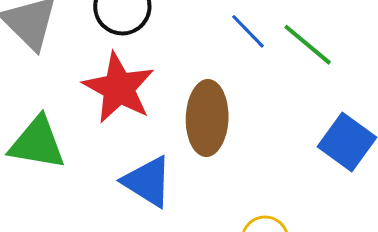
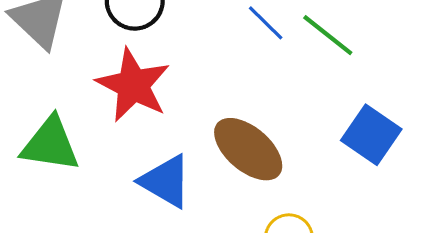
brown ellipse: (207, 118) -> (248, 149), moved, turned -50

